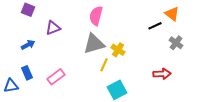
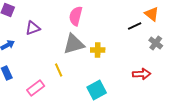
yellow cross: (118, 50) -> (98, 50), turned -32
yellow line: (104, 65) -> (59, 70), moved, turned -48
pink rectangle: (56, 77) -> (36, 88), moved

